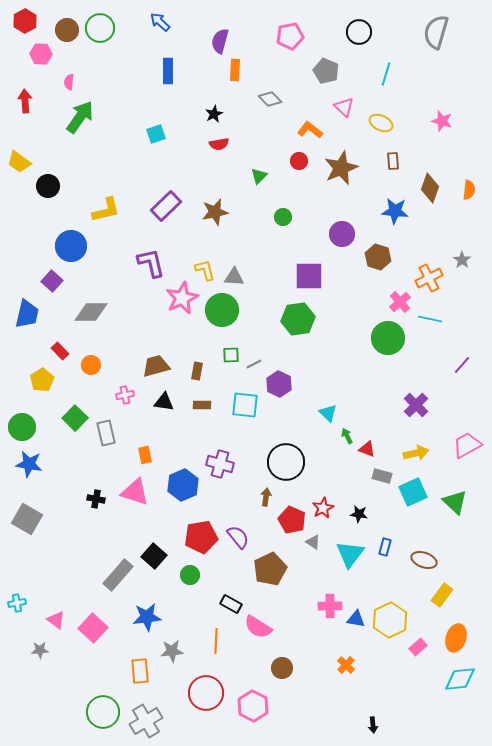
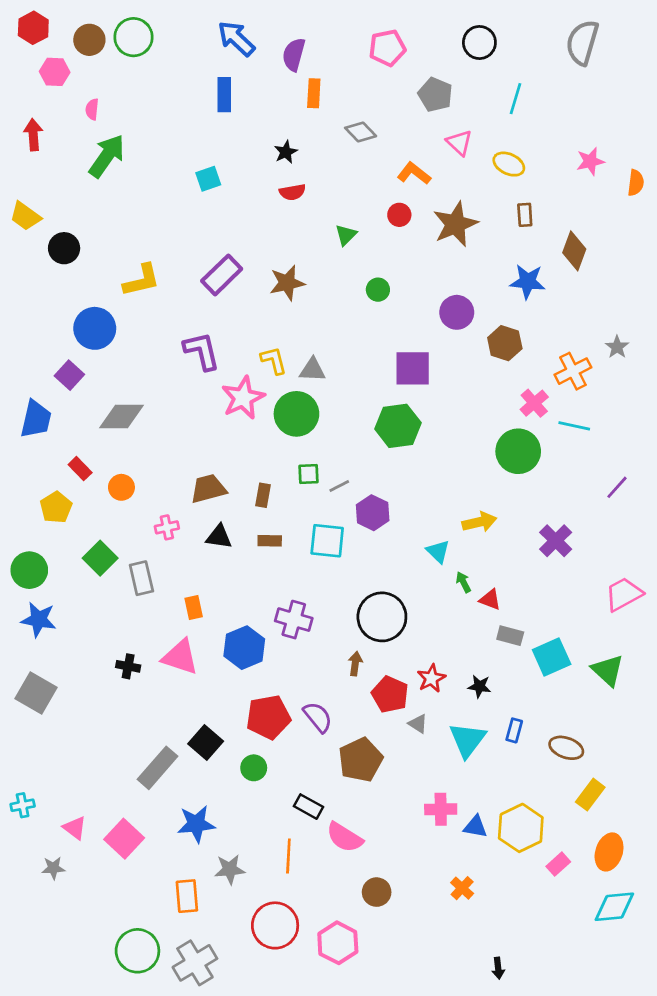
blue arrow: (160, 22) -> (236, 38), moved, size x1.4
pink star: (442, 121) -> (590, 161), turned -30
orange semicircle: (469, 190) -> (636, 183), moved
yellow arrow: (416, 453) -> (479, 522), moved

